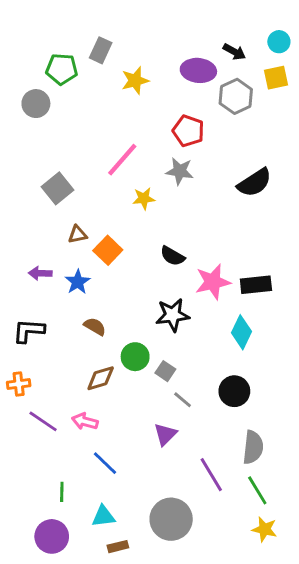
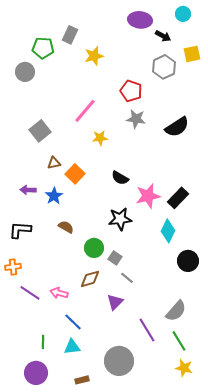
cyan circle: (279, 42) -> (183, 14), moved
purple ellipse: (198, 70) -> (140, 20), moved
gray star: (180, 171) -> (136, 119), moved
black rectangle: (256, 285) -> (178, 198), turned -40
brown diamond: (101, 378) -> (90, 279), moved
black circle: (234, 391) -> (188, 261), moved
gray semicircle: (253, 447) -> (176, 311), turned 35
cyan triangle: (103, 516) -> (72, 347), moved

